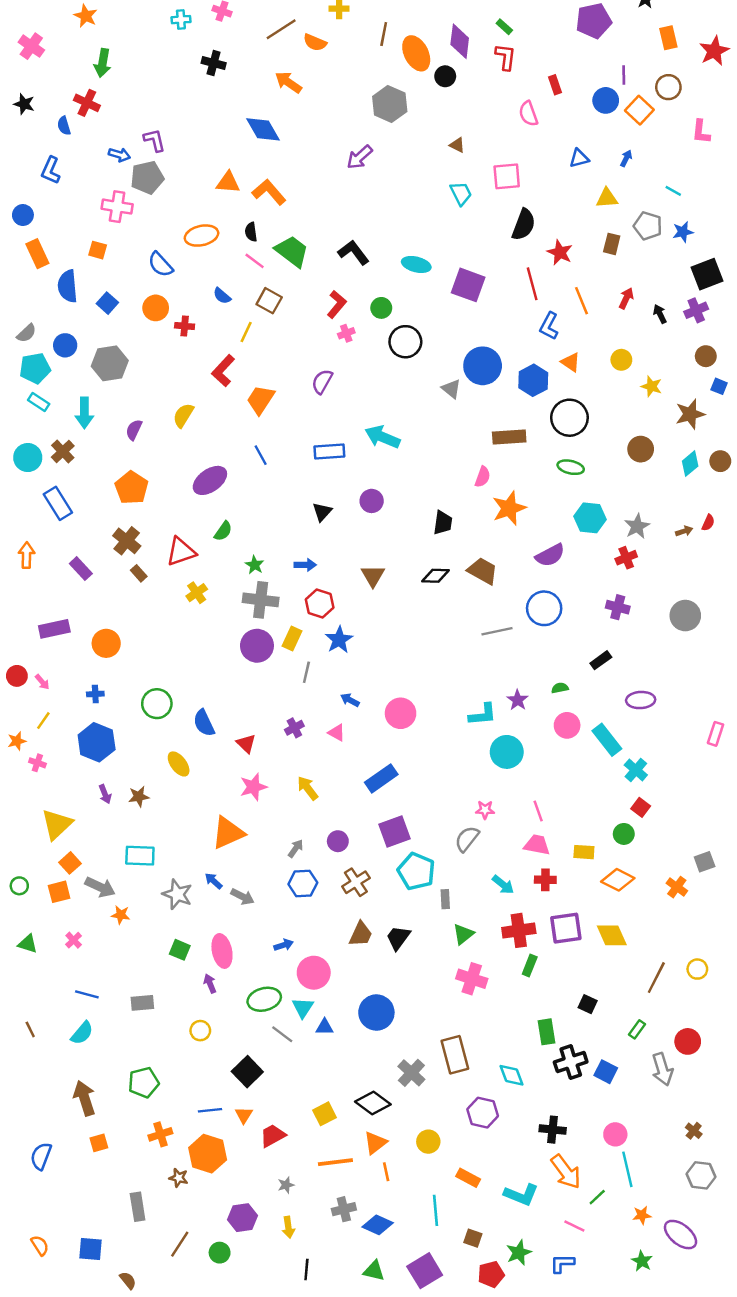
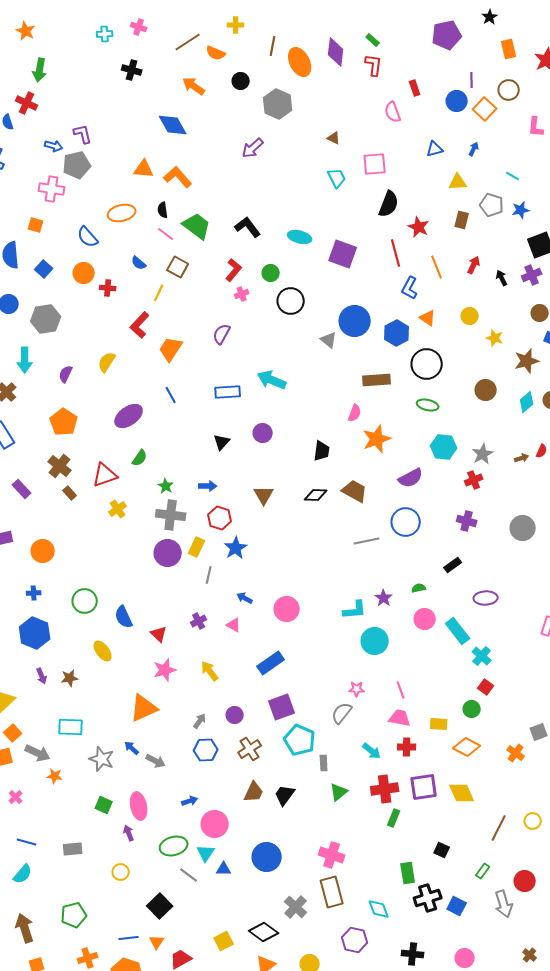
black circle: (445, 76) -> (241, 81), moved
pink cross: (472, 979) -> (332, 855), moved

